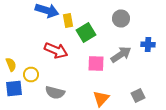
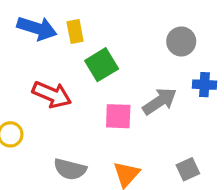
gray circle: (121, 18) -> (181, 41), moved
yellow rectangle: (68, 20) -> (75, 32), moved
gray semicircle: (55, 92) -> (70, 169), moved

